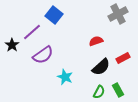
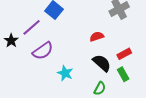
black semicircle: (101, 67) -> (102, 63), turned -96
green rectangle: (118, 90) -> (123, 74), moved

